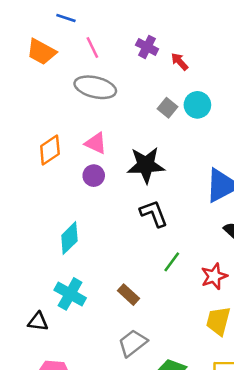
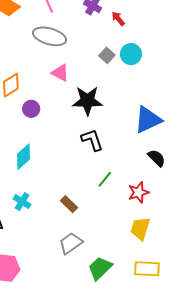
pink triangle: (96, 143) -> (60, 73), moved
purple circle: (94, 176) -> (31, 109), moved
cyan cross: (70, 294) -> (22, 202), size x0.7

